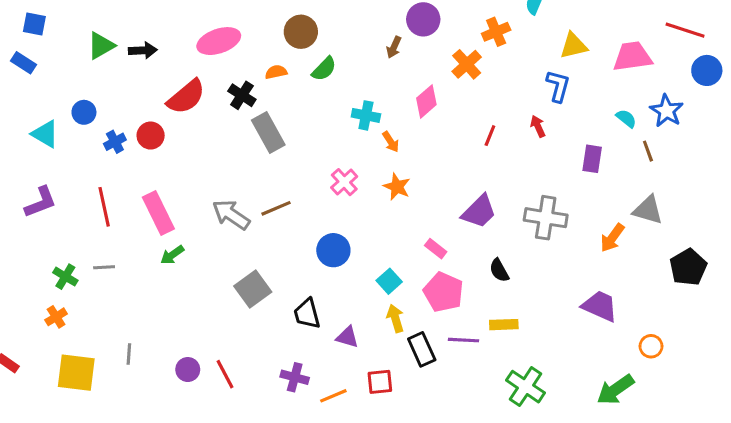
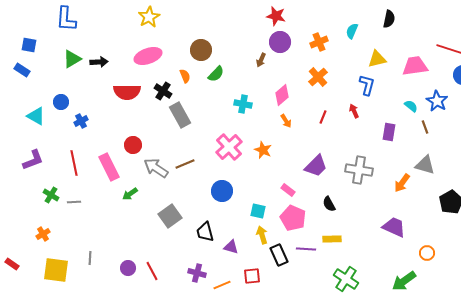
orange cross: (496, 32) -> (319, 42), moved
orange cross: (467, 64) -> (318, 77), moved
orange semicircle: (276, 72) -> (185, 76), turned 80
red semicircle: (186, 97) -> (127, 92), turned 40
red circle: (151, 136) -> (133, 145), moved
orange arrow: (391, 142) -> (286, 121), moved
pink cross: (344, 182) -> (229, 147), size x1.5
green arrow: (172, 255) -> (130, 194), moved
green cross: (65, 277) -> (51, 195), moved
cyan square: (389, 281) -> (258, 211), turned -35

